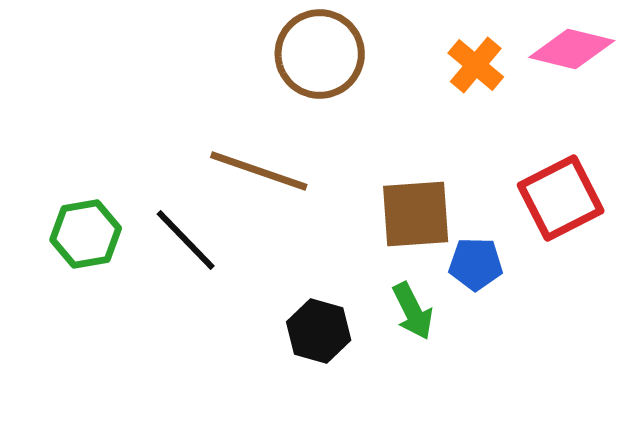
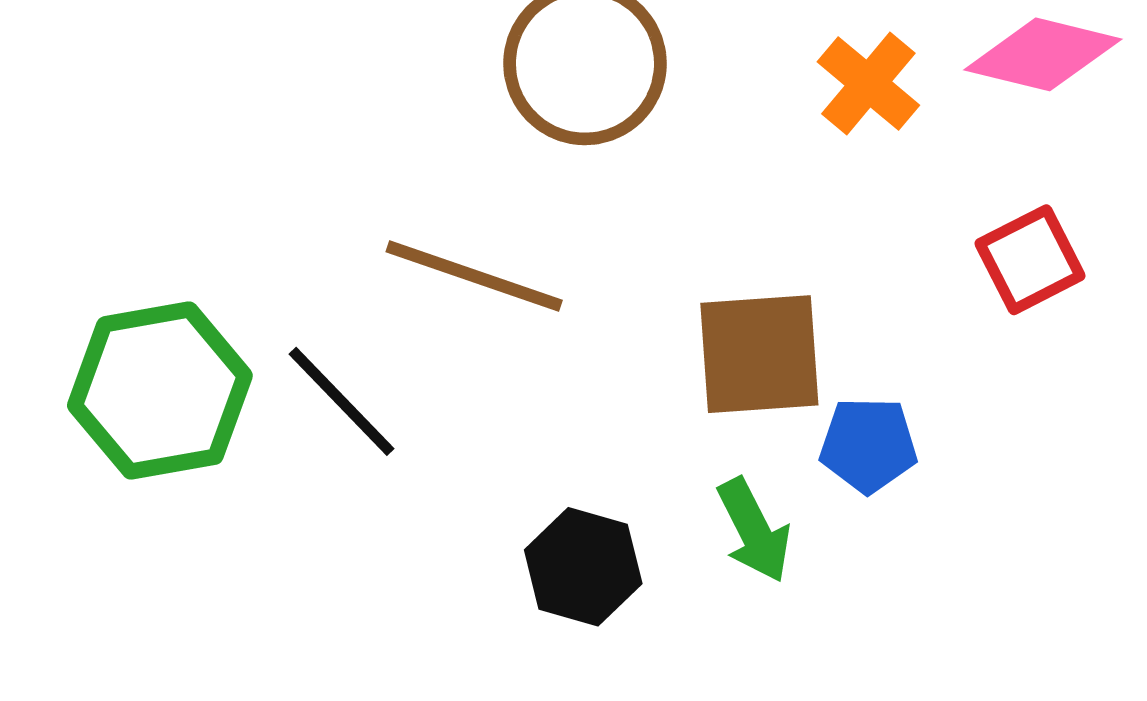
red square: (561, 198) -> (1030, 260), moved, size x0.7
green hexagon: (86, 234) -> (160, 391), size x1.4

